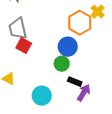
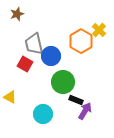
gray trapezoid: (18, 29) -> (34, 44), moved
blue circle: (68, 47) -> (51, 56), moved
green circle: (62, 64) -> (63, 82), size x1.5

